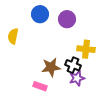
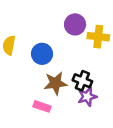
blue circle: (40, 14) -> (42, 54), moved
yellow cross: (86, 49) -> (98, 37), moved

